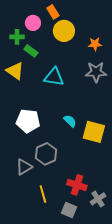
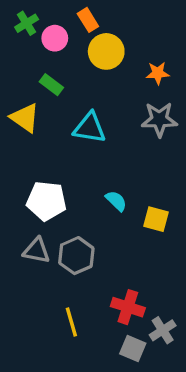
green cross: (17, 37) -> (27, 23), moved, turned -32
yellow square: (94, 132) -> (156, 219), size x0.7
gray triangle: (24, 167) -> (37, 251), moved, turned 42
gray square: (69, 210) -> (133, 349), moved

